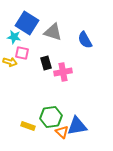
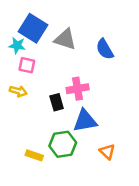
yellow arrow: (10, 62) -> (18, 91), moved
black rectangle: (46, 63) -> (57, 102), moved
blue triangle: (77, 126) -> (85, 121), moved
orange triangle: (62, 132) -> (107, 152), moved

